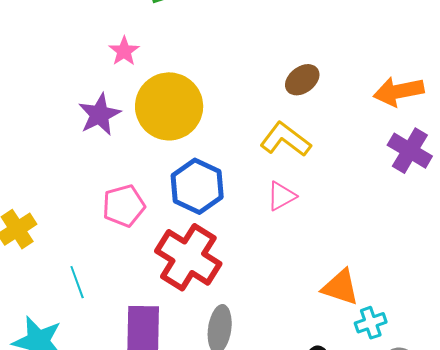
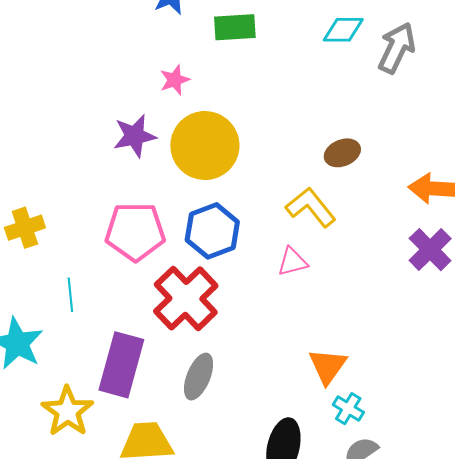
pink pentagon: (124, 206) -> (135, 232), size x1.4
orange triangle: (340, 287) -> (328, 366), turned 33
cyan cross: (371, 323) -> (348, 409), turned 36

